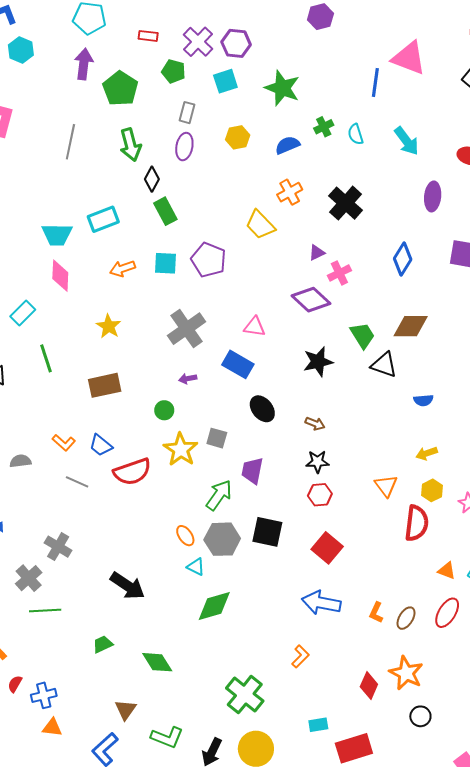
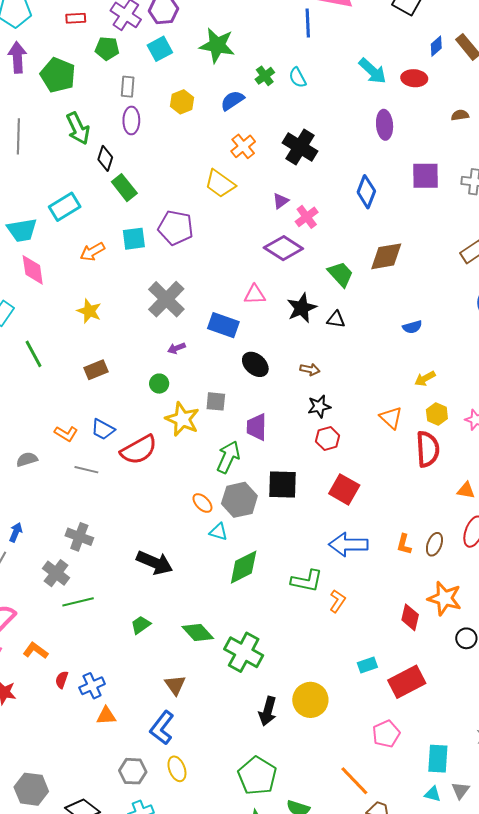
cyan arrow: (407, 141) -> (372, 71), moved
pink triangle: (255, 327) -> (255, 295), moved
black triangle: (384, 365) -> (336, 319), moved, size x0.7
brown rectangle: (105, 385) -> (96, 370), size x0.7
green cross: (245, 695) -> (244, 652), moved
green L-shape: (167, 737) -> (307, 581), moved

